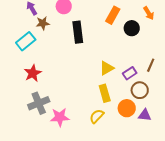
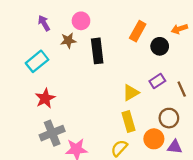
orange arrow: (149, 13) -> (179, 29), turned 104
brown star: (43, 23) -> (68, 40), moved
brown line: (151, 65) -> (182, 89), turned -48
purple rectangle: (130, 73) -> (157, 81), moved

